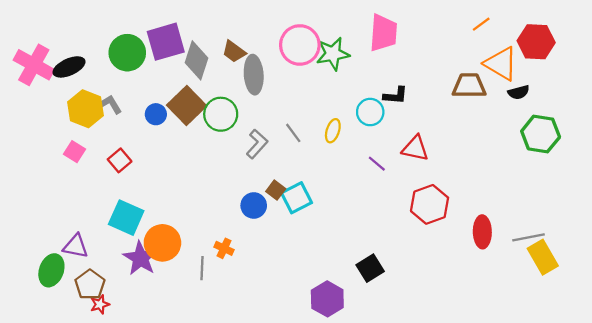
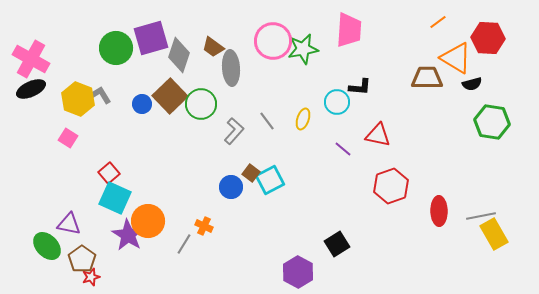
black ellipse: (69, 67) -> (31, 89), moved
red square: (120, 160) -> (109, 173), moved
gray line: (202, 268) -> (184, 244), turned 30
green ellipse: (51, 270) -> (47, 246), turned -64

